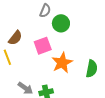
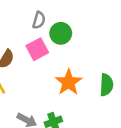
pink square: (43, 46) -> (37, 49), moved

